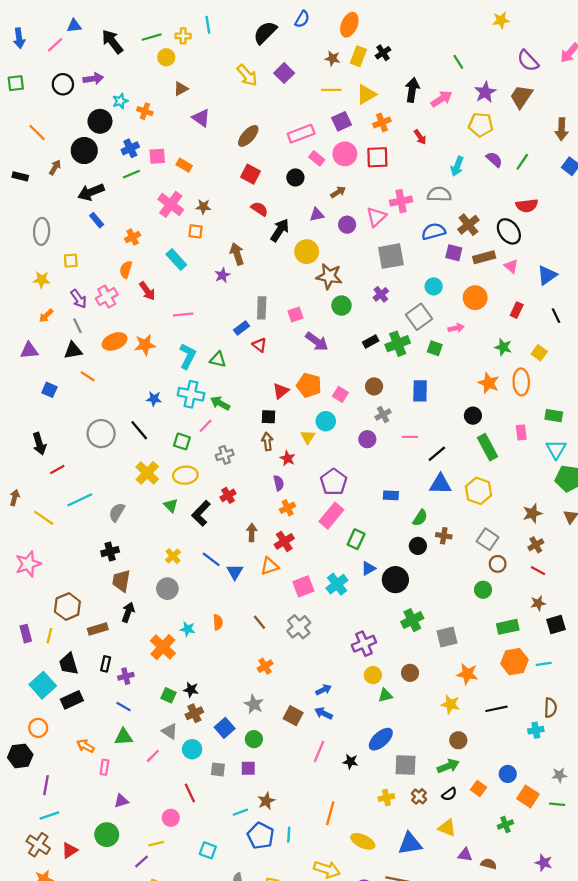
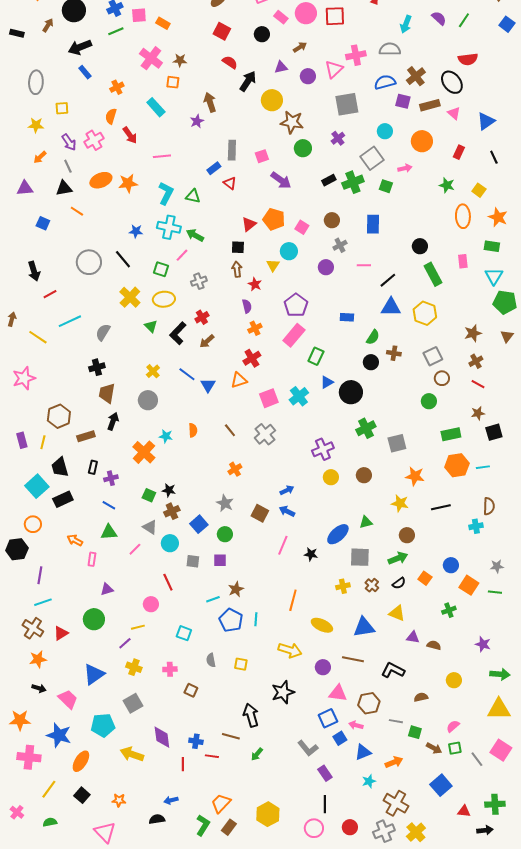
orange star: (489, 383) -> (498, 217), moved
brown arrow: (252, 532) -> (207, 341), moved, turned -133
gray square: (488, 539) -> (433, 356), turned 30
green triangle: (385, 695) -> (366, 522), moved

